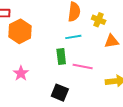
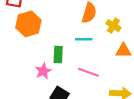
green rectangle: (61, 56) -> (58, 54), moved
pink star: (21, 73) -> (43, 71), moved

